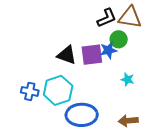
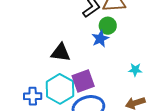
purple square: (92, 55) -> (83, 81), moved
cyan star: (128, 79) -> (135, 70), moved

